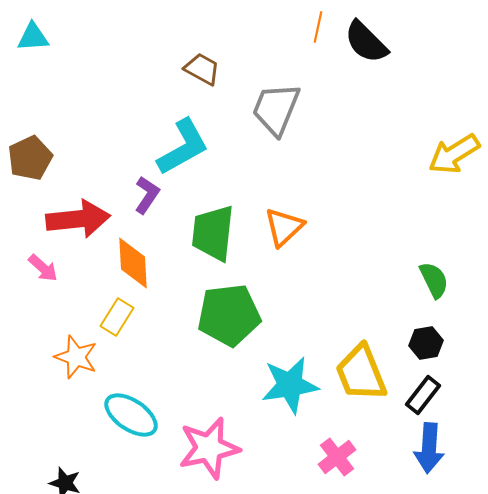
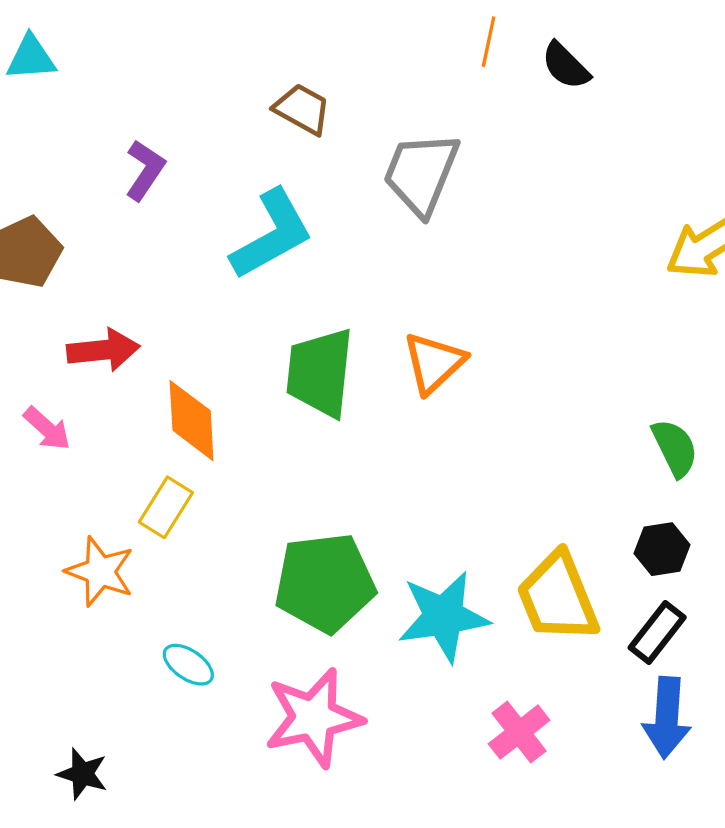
black semicircle: (366, 42) -> (566, 66), size x0.7
purple L-shape: (147, 195) -> (145, 170), moved
red arrow: (78, 219) -> (103, 350), size x0.7
green pentagon: (229, 315) -> (325, 583), moved
cyan ellipse: (131, 415) -> (188, 665), size x0.6

